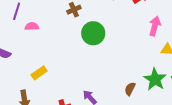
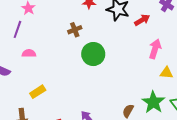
pink semicircle: (32, 26) -> (29, 53), moved

